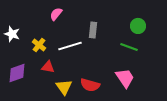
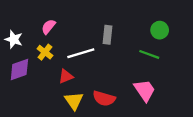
pink semicircle: (56, 14) -> (48, 27), moved
red triangle: (48, 67) -> (66, 76), moved, turned -32
purple diamond: (17, 73) -> (19, 69), moved

